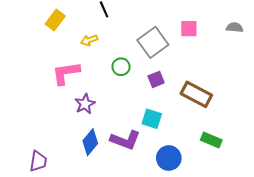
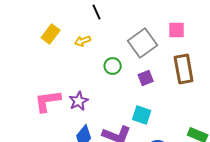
yellow rectangle: (55, 20) -> (51, 34), moved
pink L-shape: (66, 73) -> (48, 101), moved
brown rectangle: (196, 94) -> (184, 69), moved, turned 52

